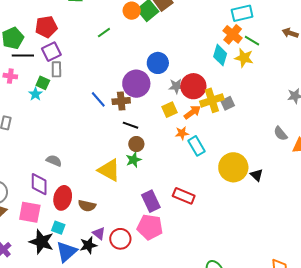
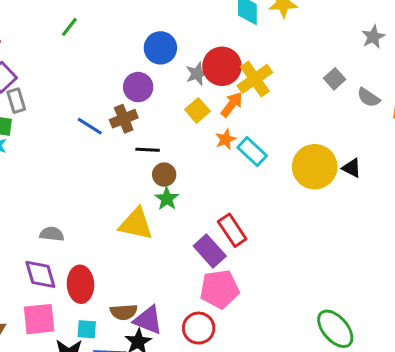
purple circle: (136, 84) -> (138, 87), size x0.7
gray square: (228, 103) -> (335, 79), moved
red rectangle: (184, 196) -> (232, 230), moved, turned 50
brown semicircle: (87, 206) -> (124, 312), moved
purple triangle: (99, 233) -> (148, 320), size x1.5
red circle: (120, 239) -> (199, 328), moved

